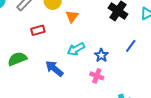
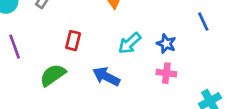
red rectangle: (38, 30) -> (73, 41), moved, turned -48
blue line: (131, 46) -> (203, 21), turned -48

